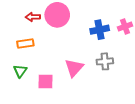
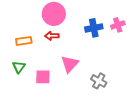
red arrow: (33, 17) -> (52, 36), moved
gray cross: (105, 61) -> (99, 81), moved, turned 35

